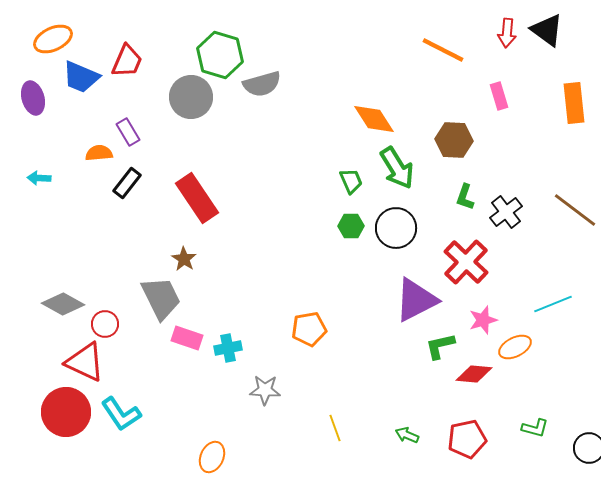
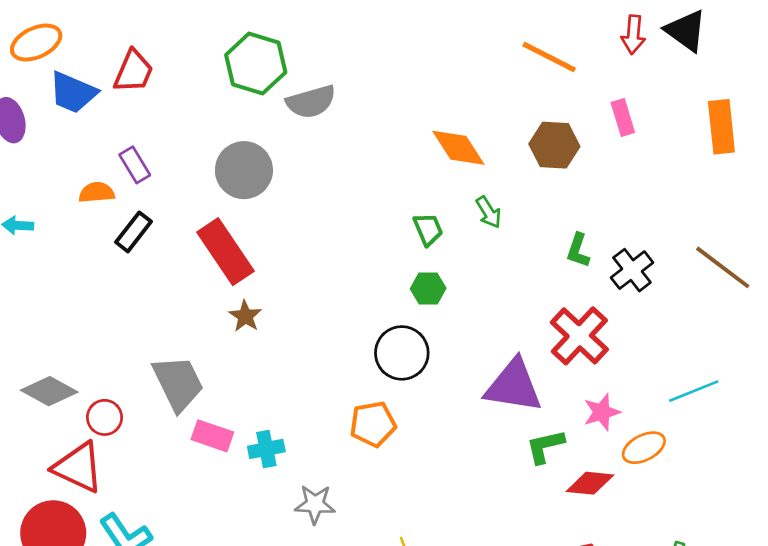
gray circle: (191, 97) -> (244, 170), moved
brown hexagon: (454, 140) -> (554, 145), moved
green arrow: (397, 168) -> (489, 212), size x0.6
black circle: (396, 228) -> (402, 353), moved
brown star: (184, 259) -> (245, 316), moved
purple triangle: (416, 300) -> (514, 386), turned 36

